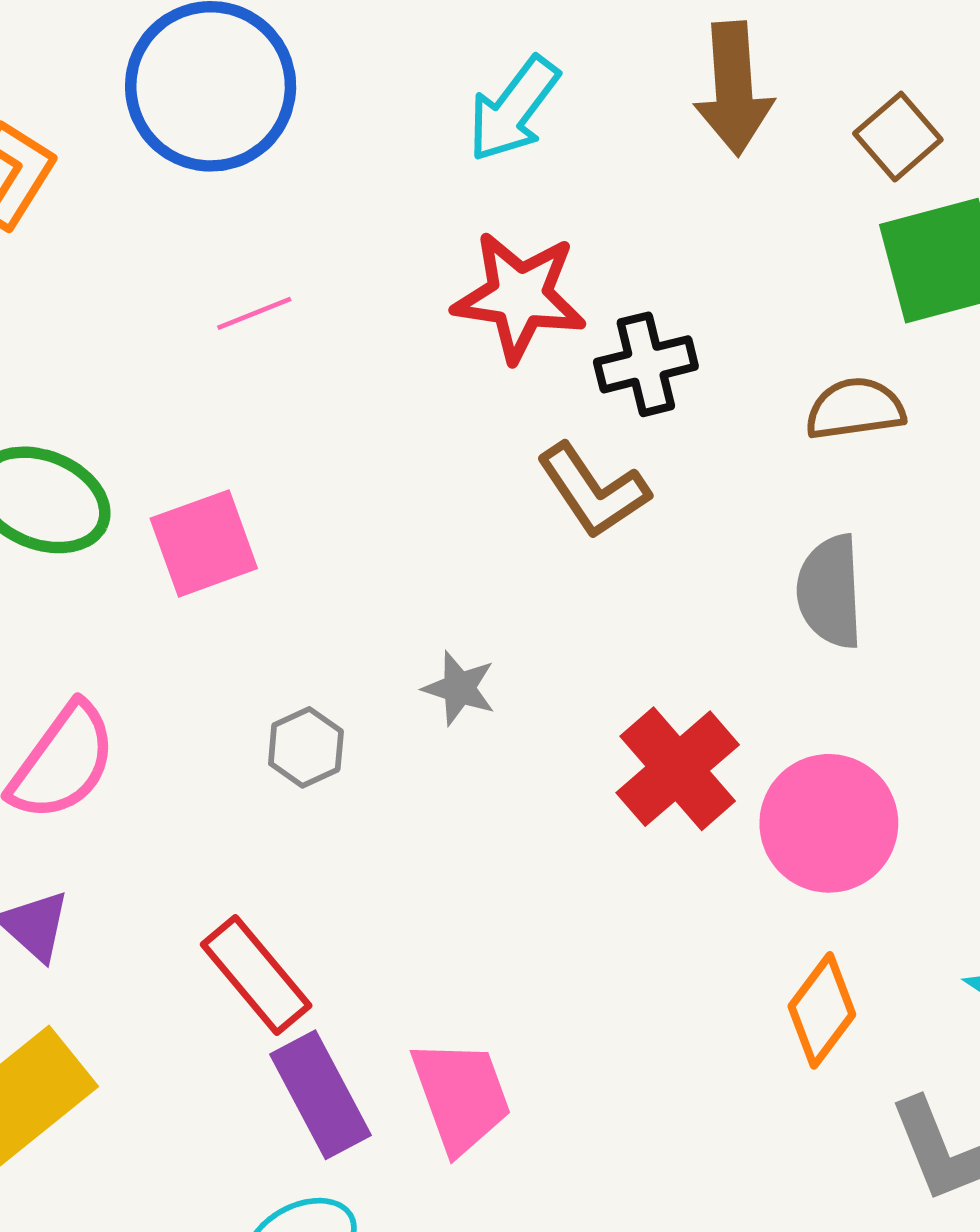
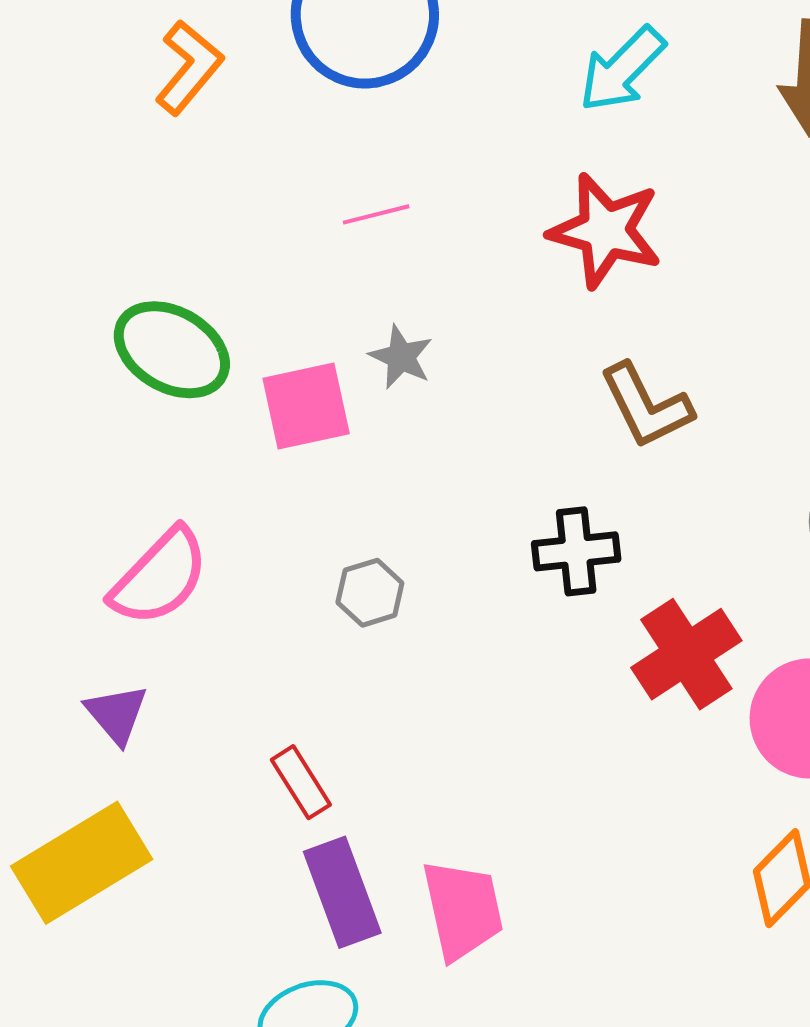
black cross: (646, 364) -> (576, 551), moved
gray star: (459, 688) -> (401, 357), moved
red rectangle: (256, 975) -> (301, 782), size x0.7

